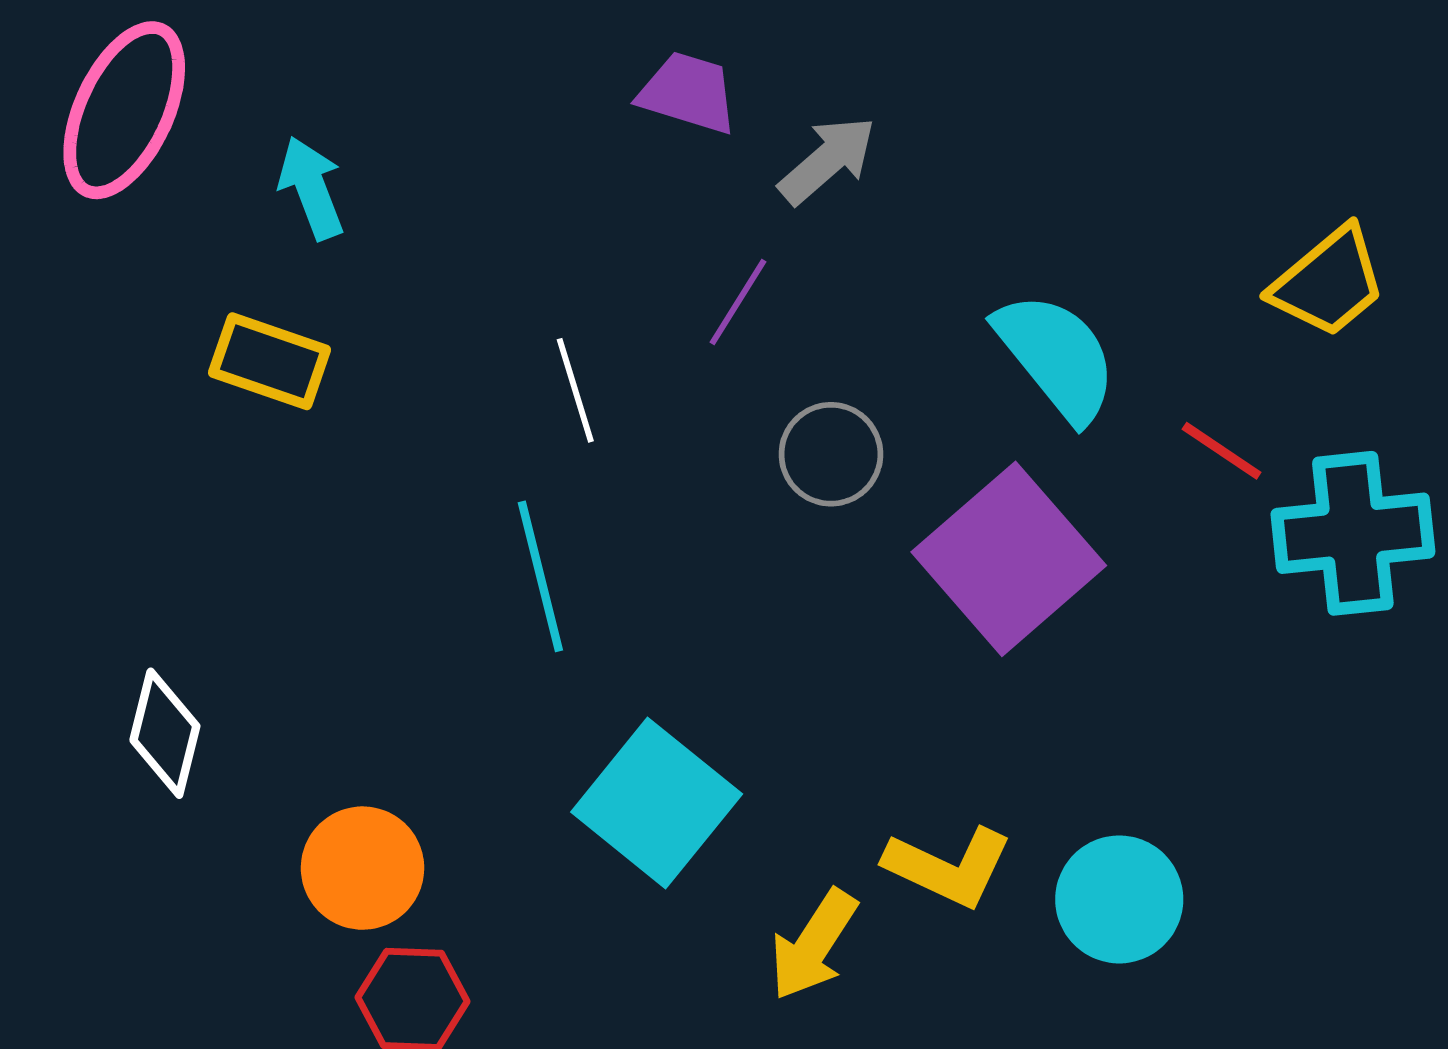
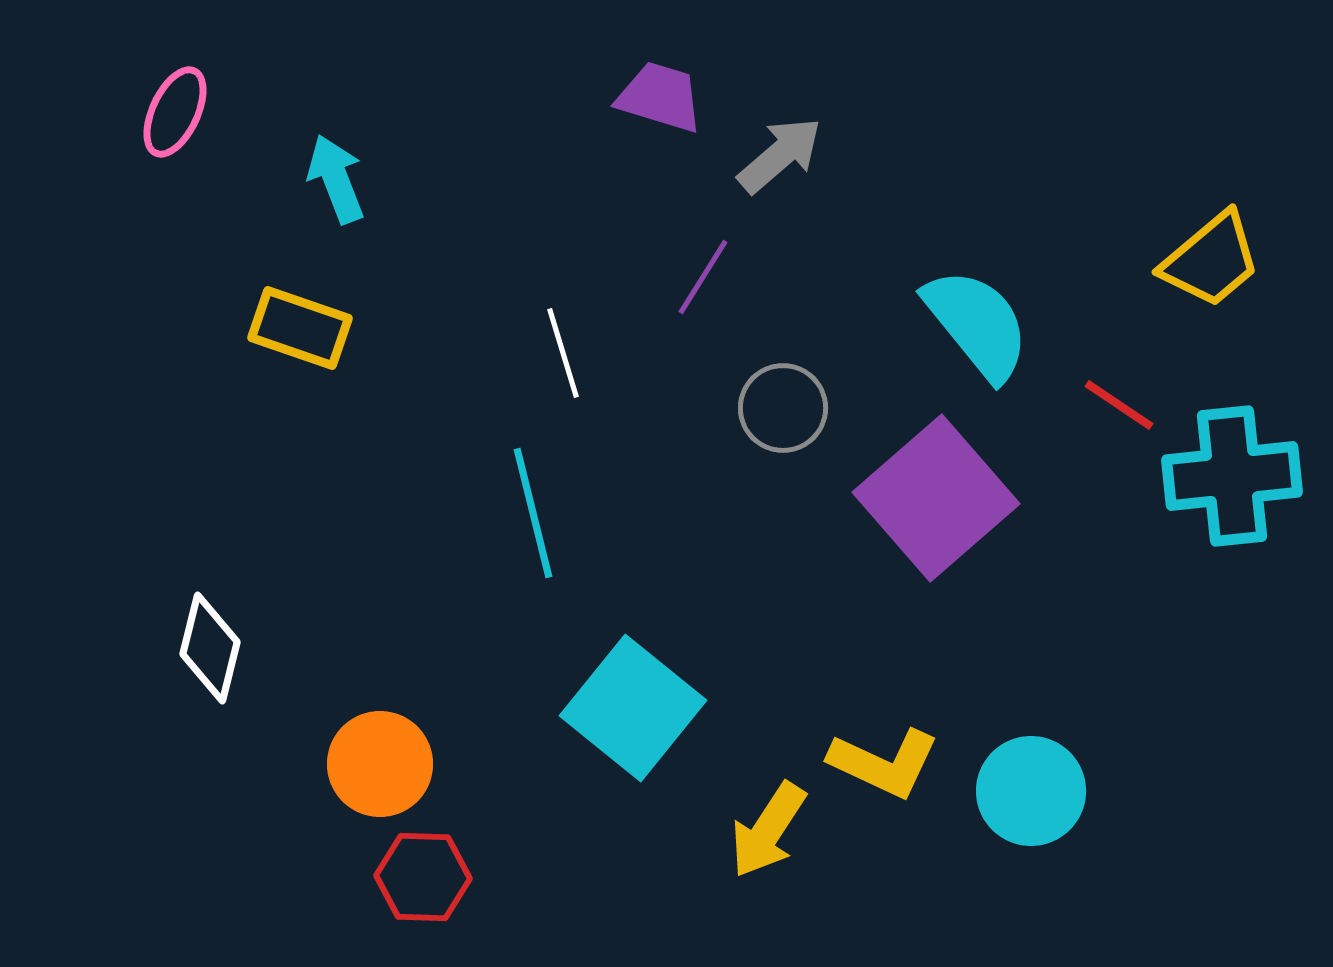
pink ellipse: (124, 110) -> (175, 112), size x0.6

